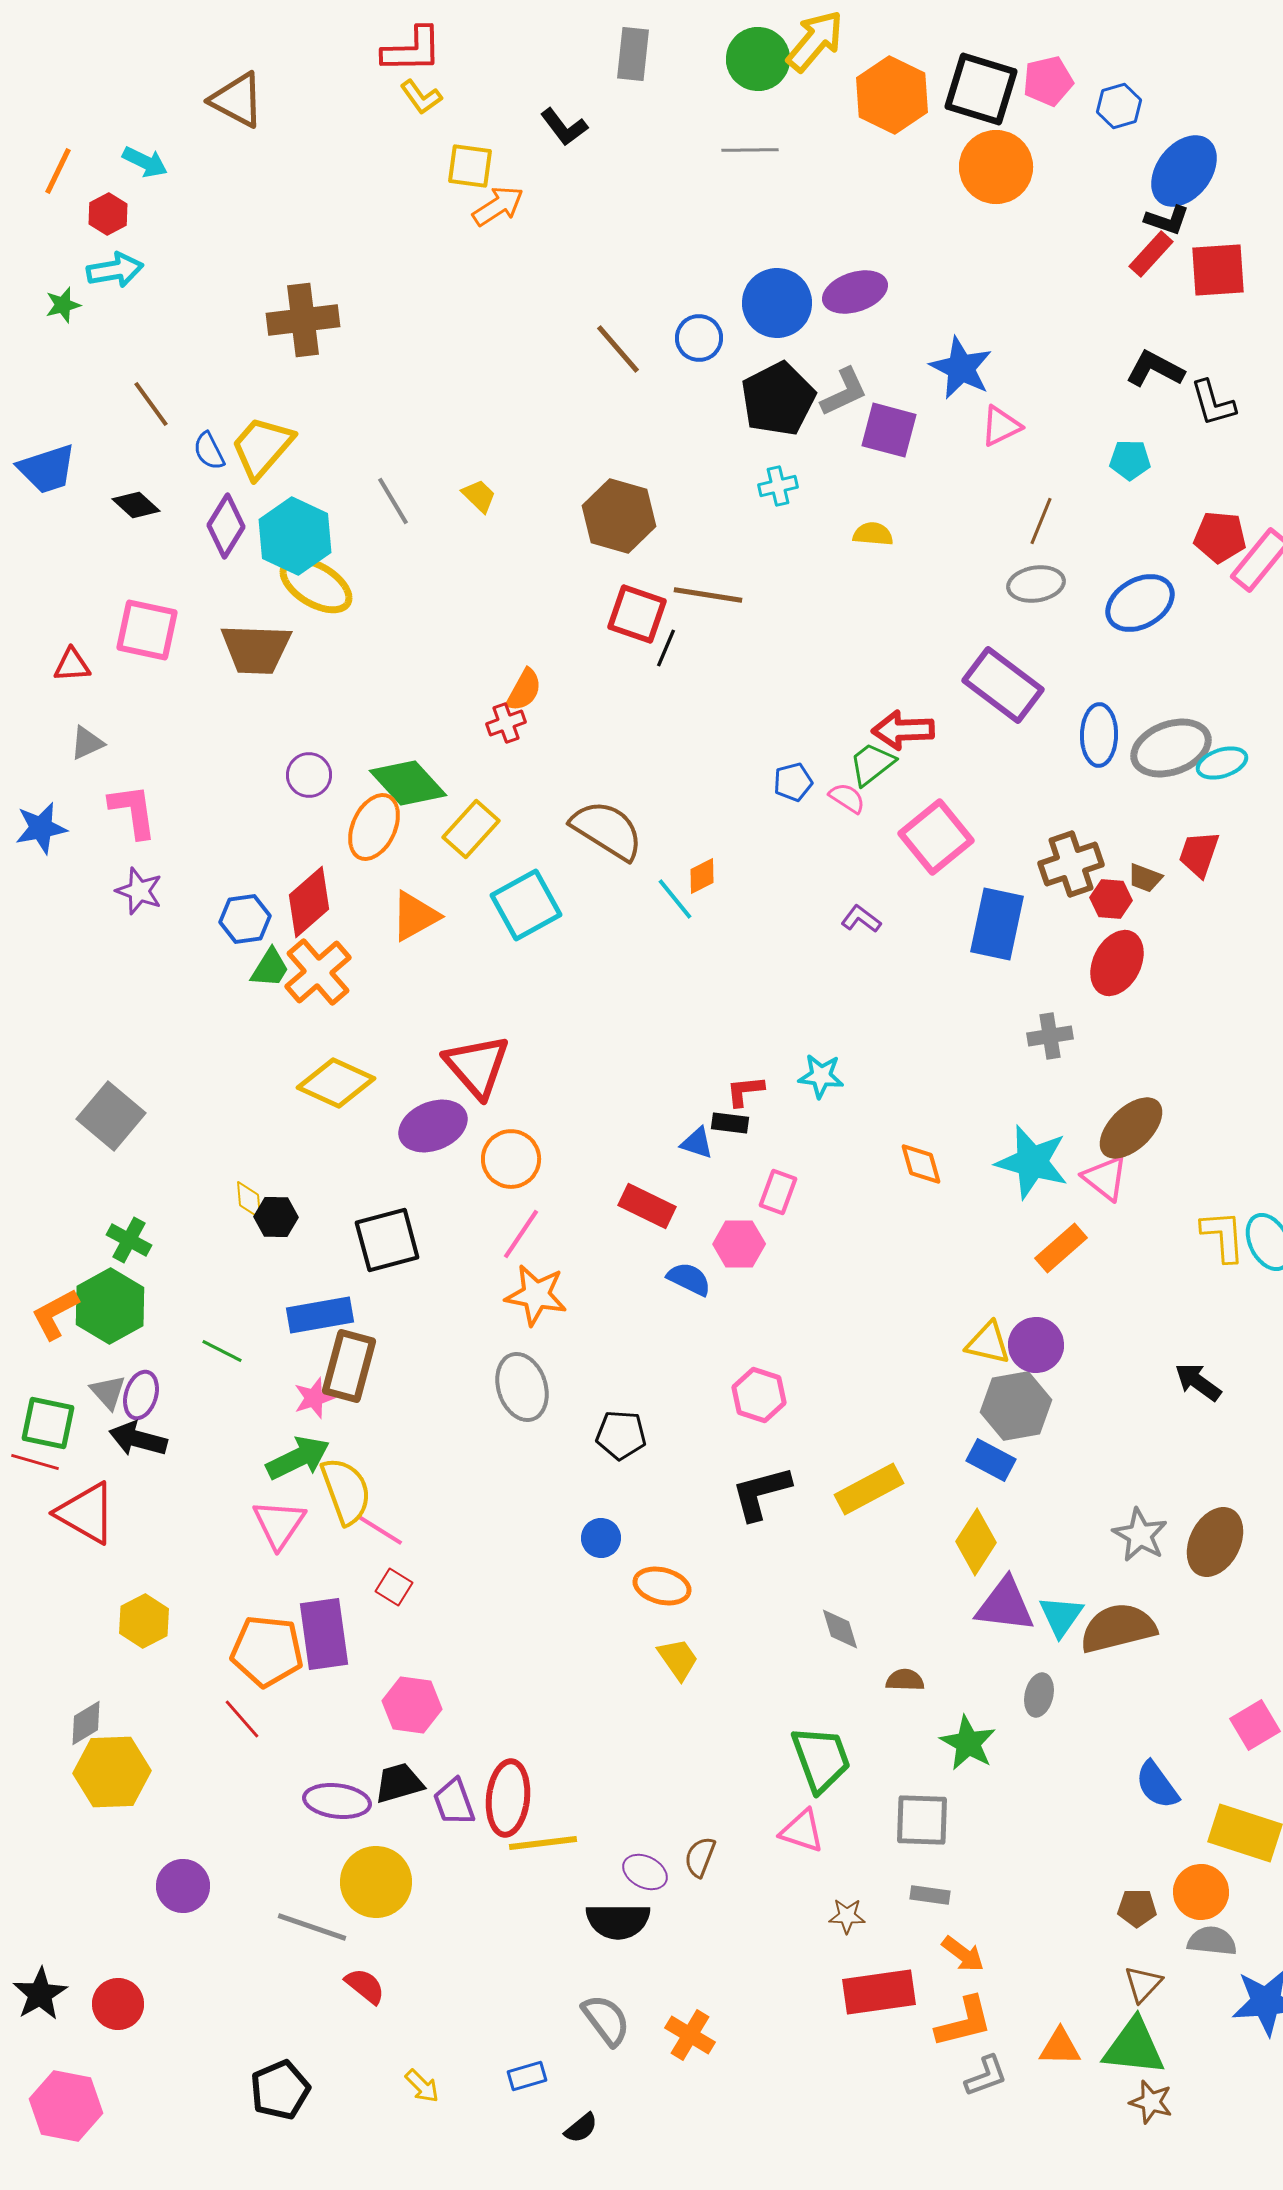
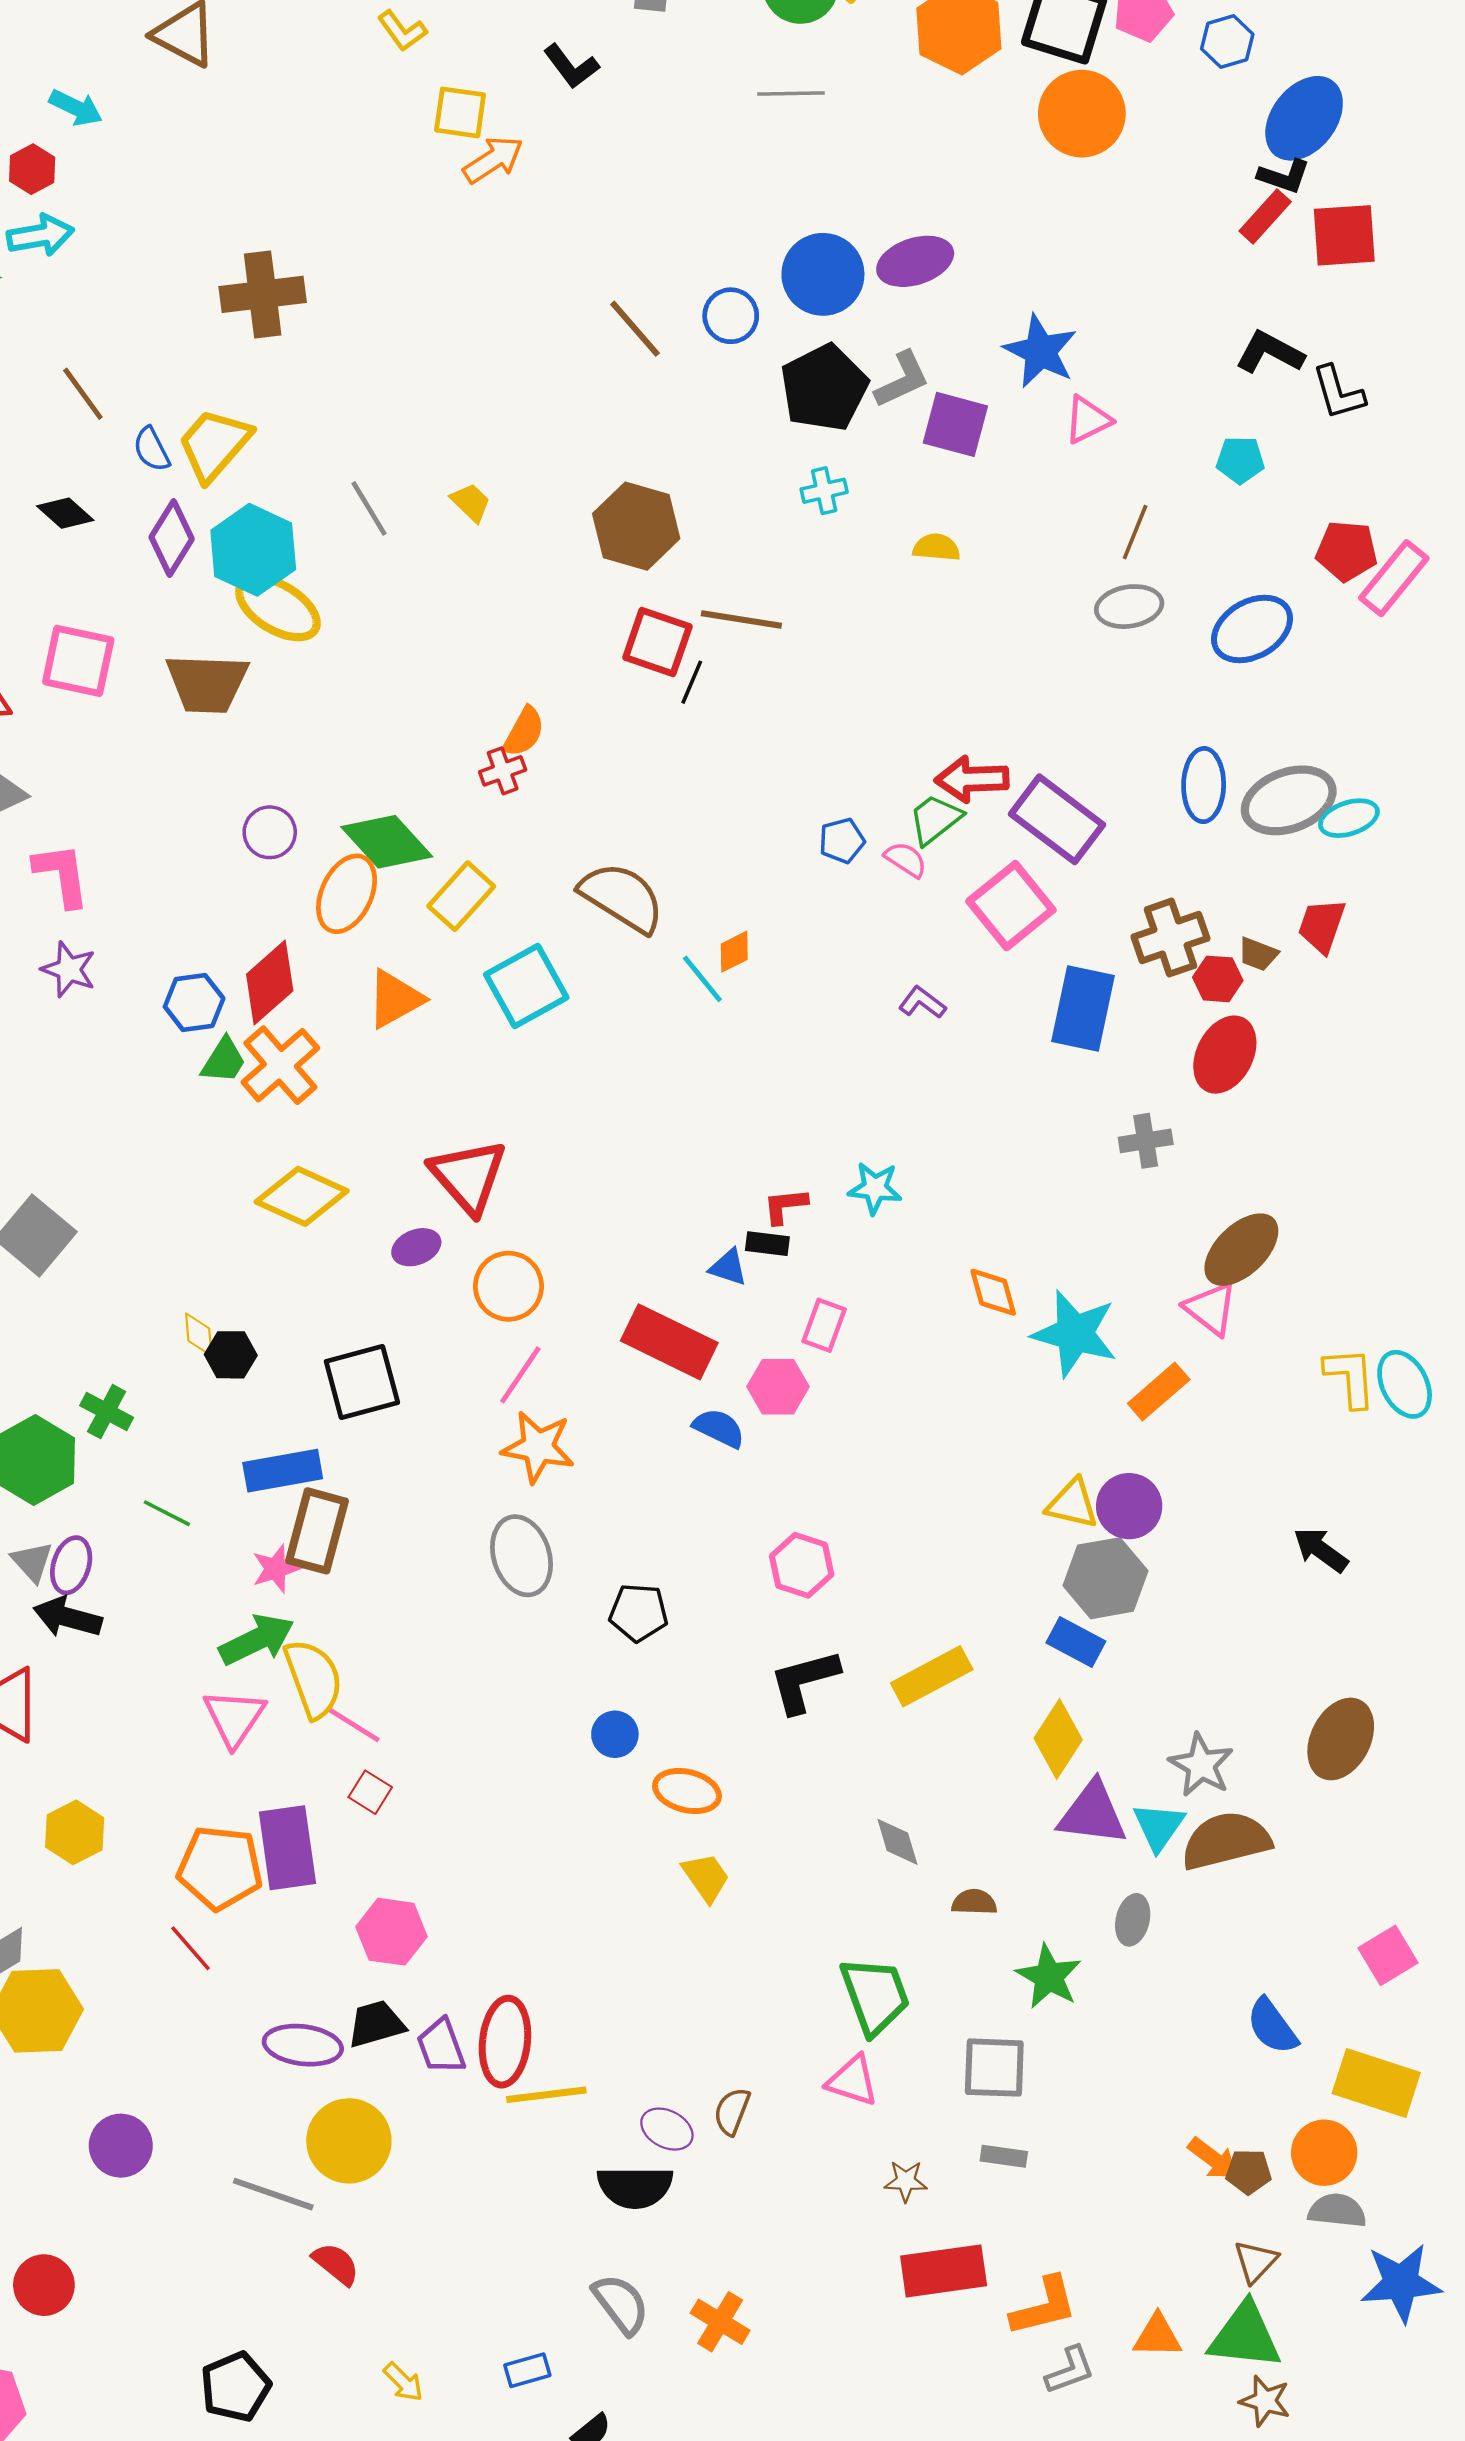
purple rectangle: (1003, 685) -> (1057, 819), moved
purple ellipse: (433, 1126) -> (416, 1247), size x0.6
cyan star: (1032, 1162) -> (1075, 1334), moved
red rectangle: (647, 1206) -> (669, 1342), size x1.4
green cross: (129, 1240) -> (107, 1412), moved
gray star: (1140, 1535) -> (1201, 1765), moved
orange arrow: (963, 1954) -> (1213, 2159), moved

